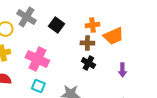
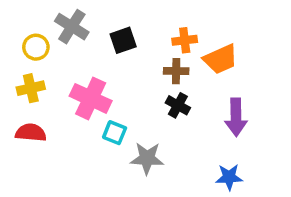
black square: (56, 25) -> (123, 40), turned 35
purple arrow: (122, 70) -> (236, 117), size x1.5
cyan square: (38, 86) -> (115, 133), moved

